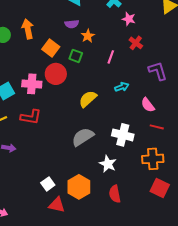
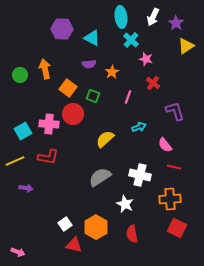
orange star: (88, 36) -> (112, 72), moved

